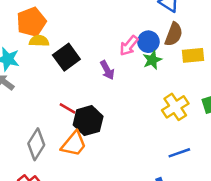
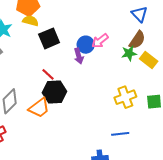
blue circle: (148, 42) -> (86, 45), moved
yellow rectangle: (193, 55) -> (149, 60), turned 30
green star: (152, 60) -> (129, 53), moved
red line: (68, 108) -> (48, 74), moved

